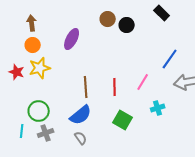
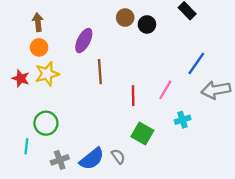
brown line: (86, 87) -> (100, 72), moved
blue semicircle: (81, 115) -> (92, 159), moved
gray cross: (46, 133) -> (60, 160), moved
gray semicircle: (81, 138) -> (118, 156), moved

